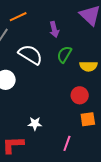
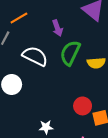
green semicircle: (64, 54) -> (70, 53), size x1.4
red circle: (80, 95) -> (83, 106), moved

